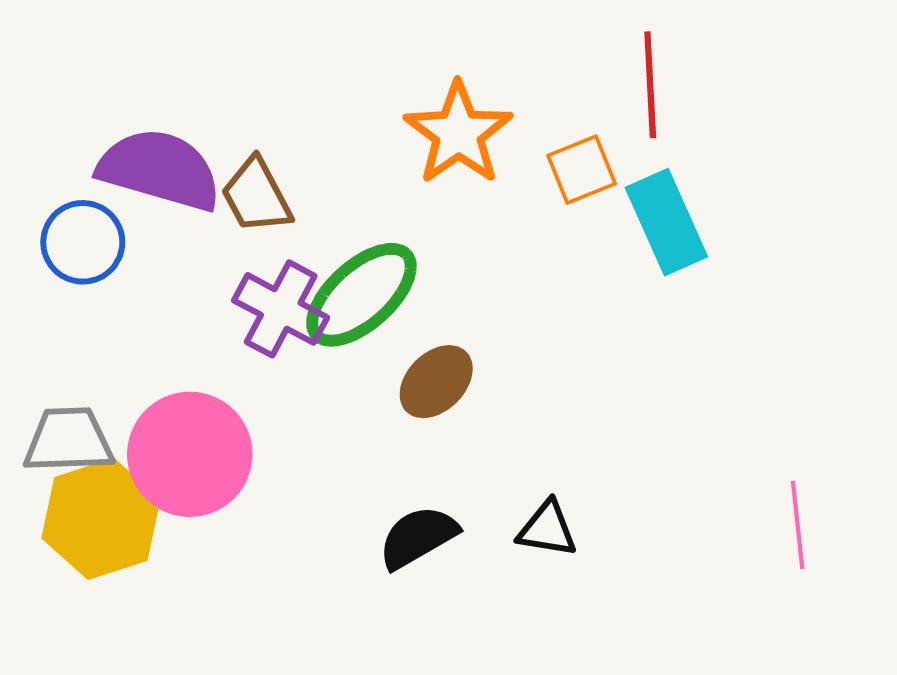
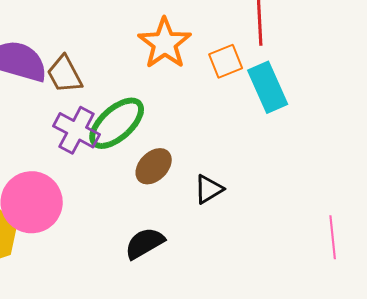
black triangle: (547, 529) -> (209, 189), moved, turned -40

